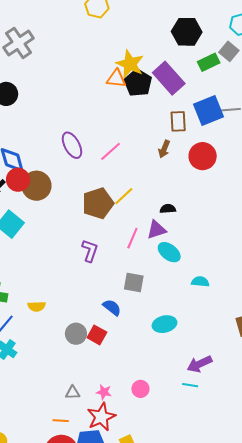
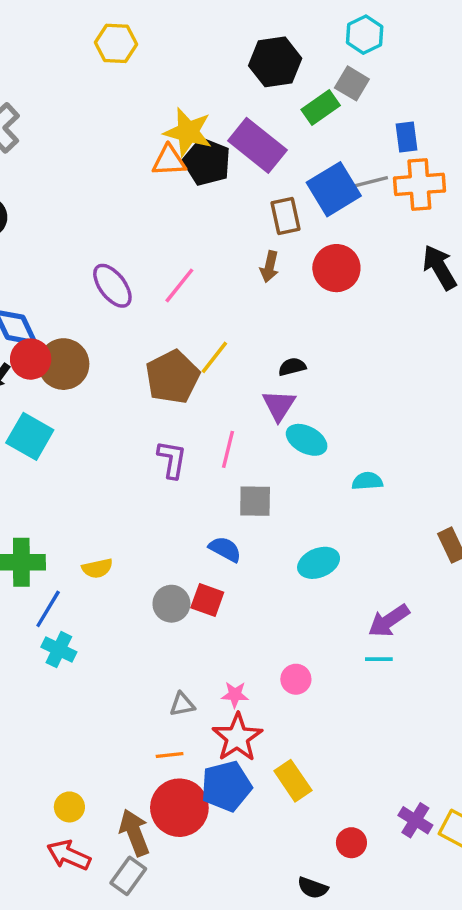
purple triangle: (156, 230) -> (279, 405), turned -30
pink line: (132, 238) -> (228, 449), moved

